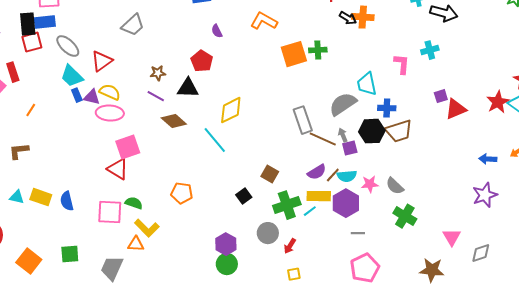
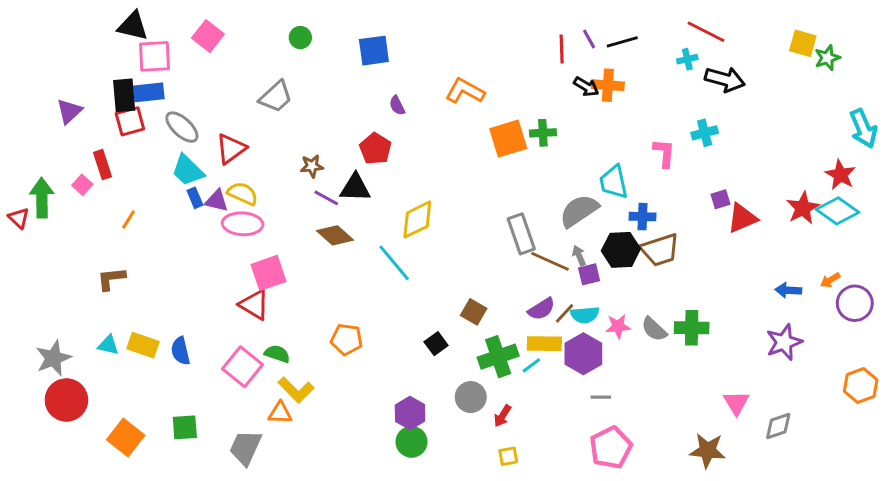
purple line: (156, 96) -> (326, 198), moved
pink square: (110, 212) -> (243, 367), turned 36
green cross: (405, 216) -> (692, 328), moved, turned -30

